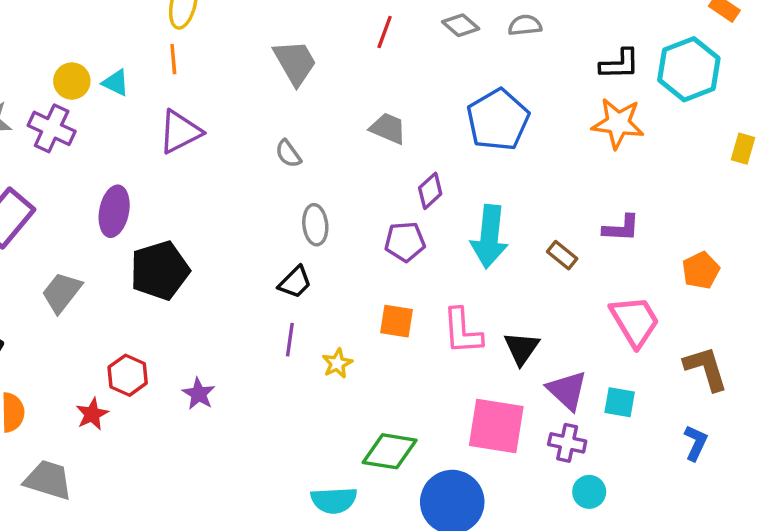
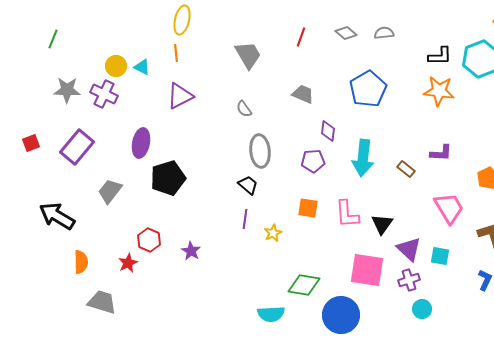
purple diamond: (430, 191) -> (328, 131), turned -40
gray ellipse: (315, 225) -> (260, 151), size x1.4
black trapezoid: (295, 282) -> (248, 185), turned -95
purple cross: (567, 443) -> (409, 280), turned -30

